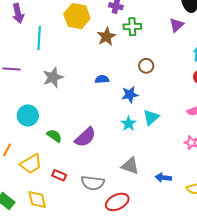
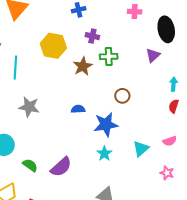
gray star: (53, 77) -> (29, 107), turned 30
blue star: (130, 95) -> (106, 125), size x1.4
cyan triangle: (151, 117) -> (141, 149), moved

